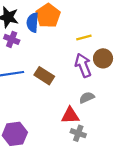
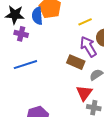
brown rectangle: (44, 76) -> (76, 62), moved
red triangle: (70, 115) -> (84, 93), turned -42

